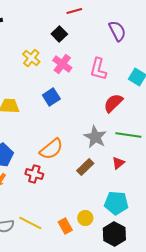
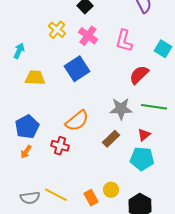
blue square: (51, 97) -> (77, 69), size x1.4
gray star: (95, 137) -> (121, 109), turned -30
cyan pentagon: (116, 203) -> (142, 159), moved

